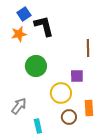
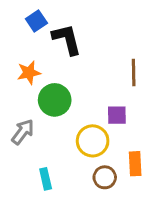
orange star: (19, 34) -> (29, 73), moved
gray arrow: (19, 106) -> (23, 132), moved
cyan rectangle: (38, 126) -> (46, 179), moved

